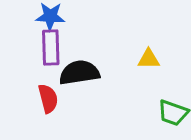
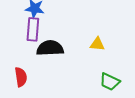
red semicircle: (48, 98) -> (21, 77), moved

